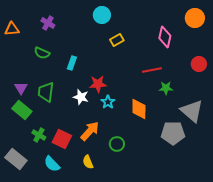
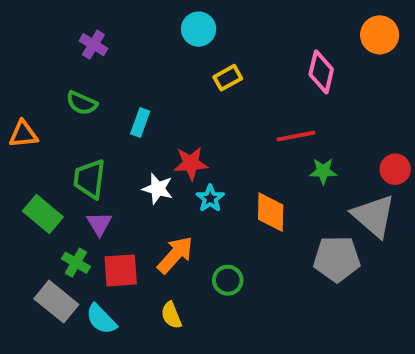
orange triangle: (12, 29) -> (23, 134), moved
red circle: (199, 64) -> (395, 169), moved
purple triangle: (21, 88) -> (99, 224), moved
red square: (62, 139) -> (121, 270), turned -30
gray rectangle: (16, 159) -> (56, 302), moved

